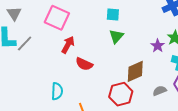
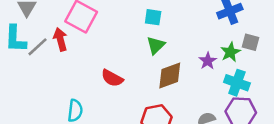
red arrow: (68, 45) -> (60, 39), moved, turned -48
brown diamond: (135, 71) -> (170, 75), moved

